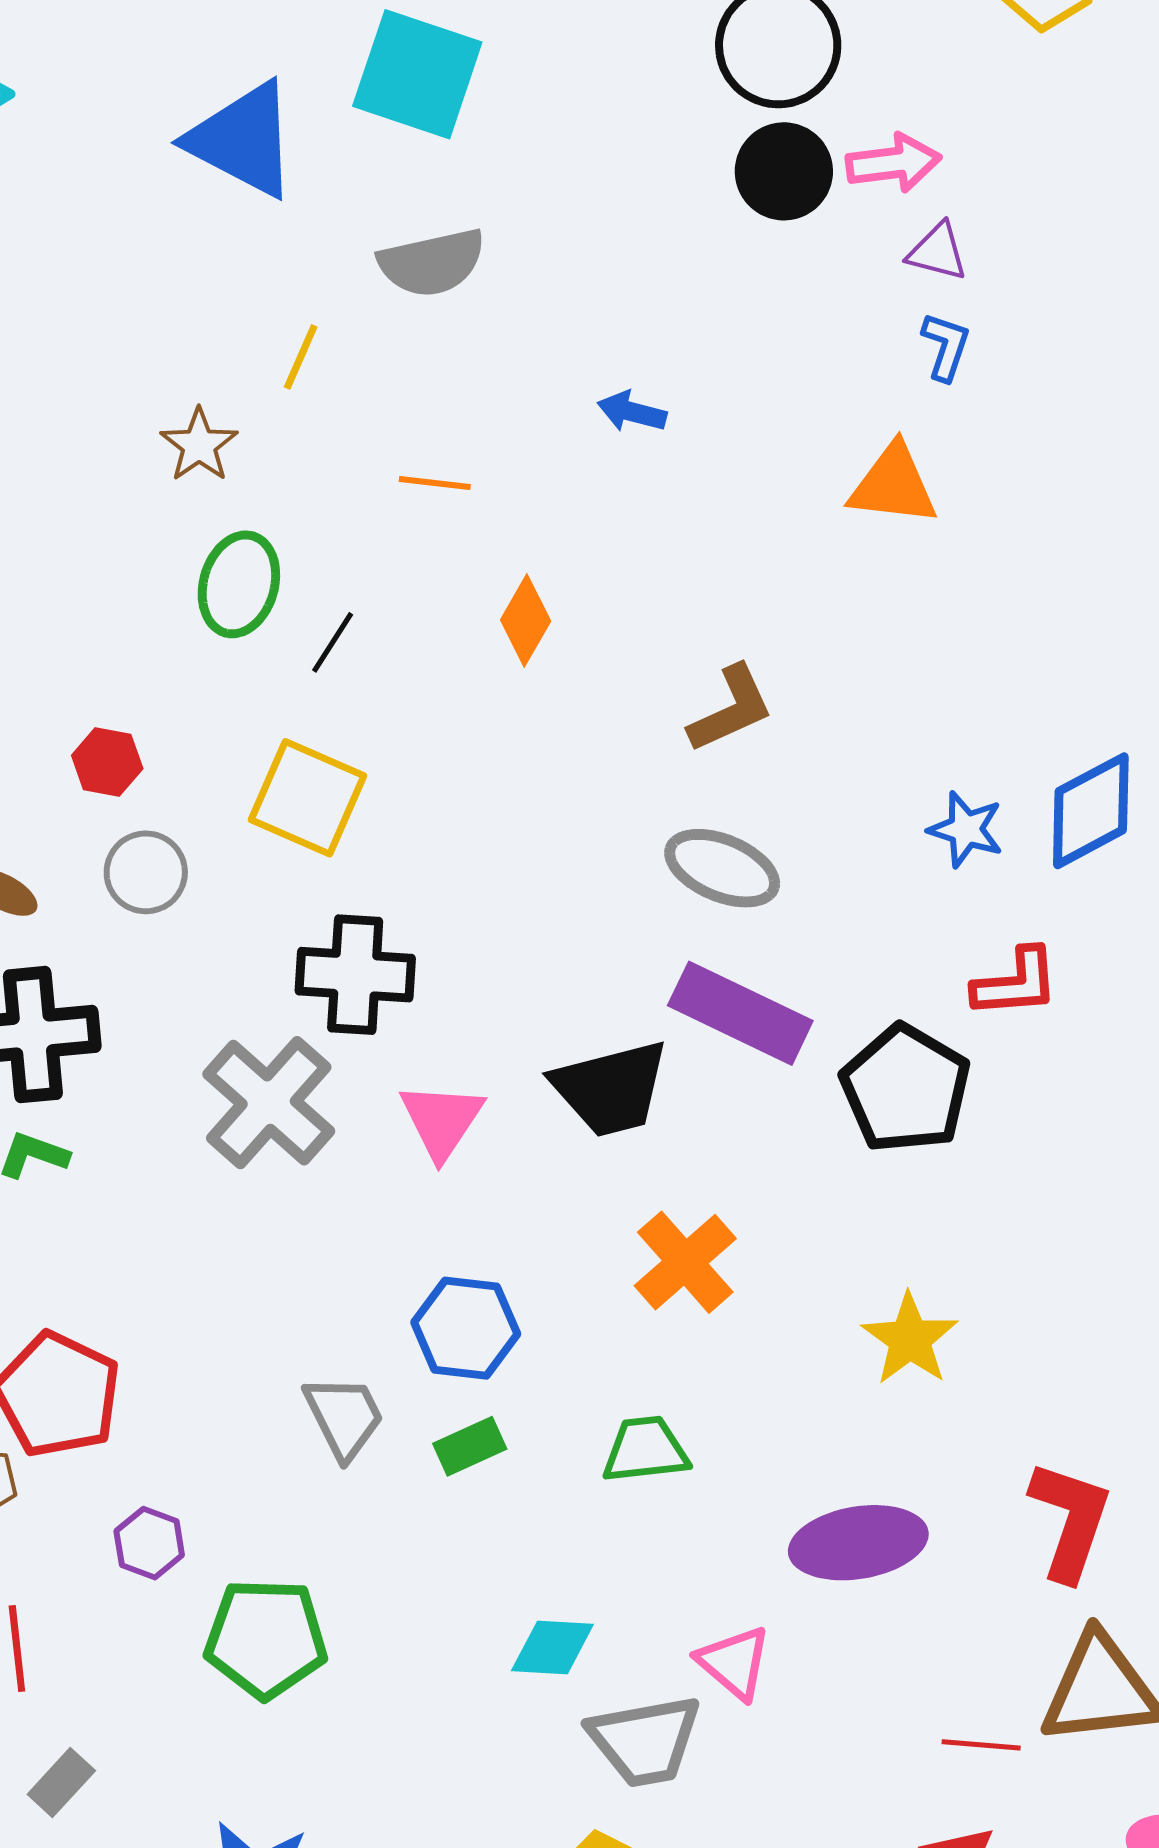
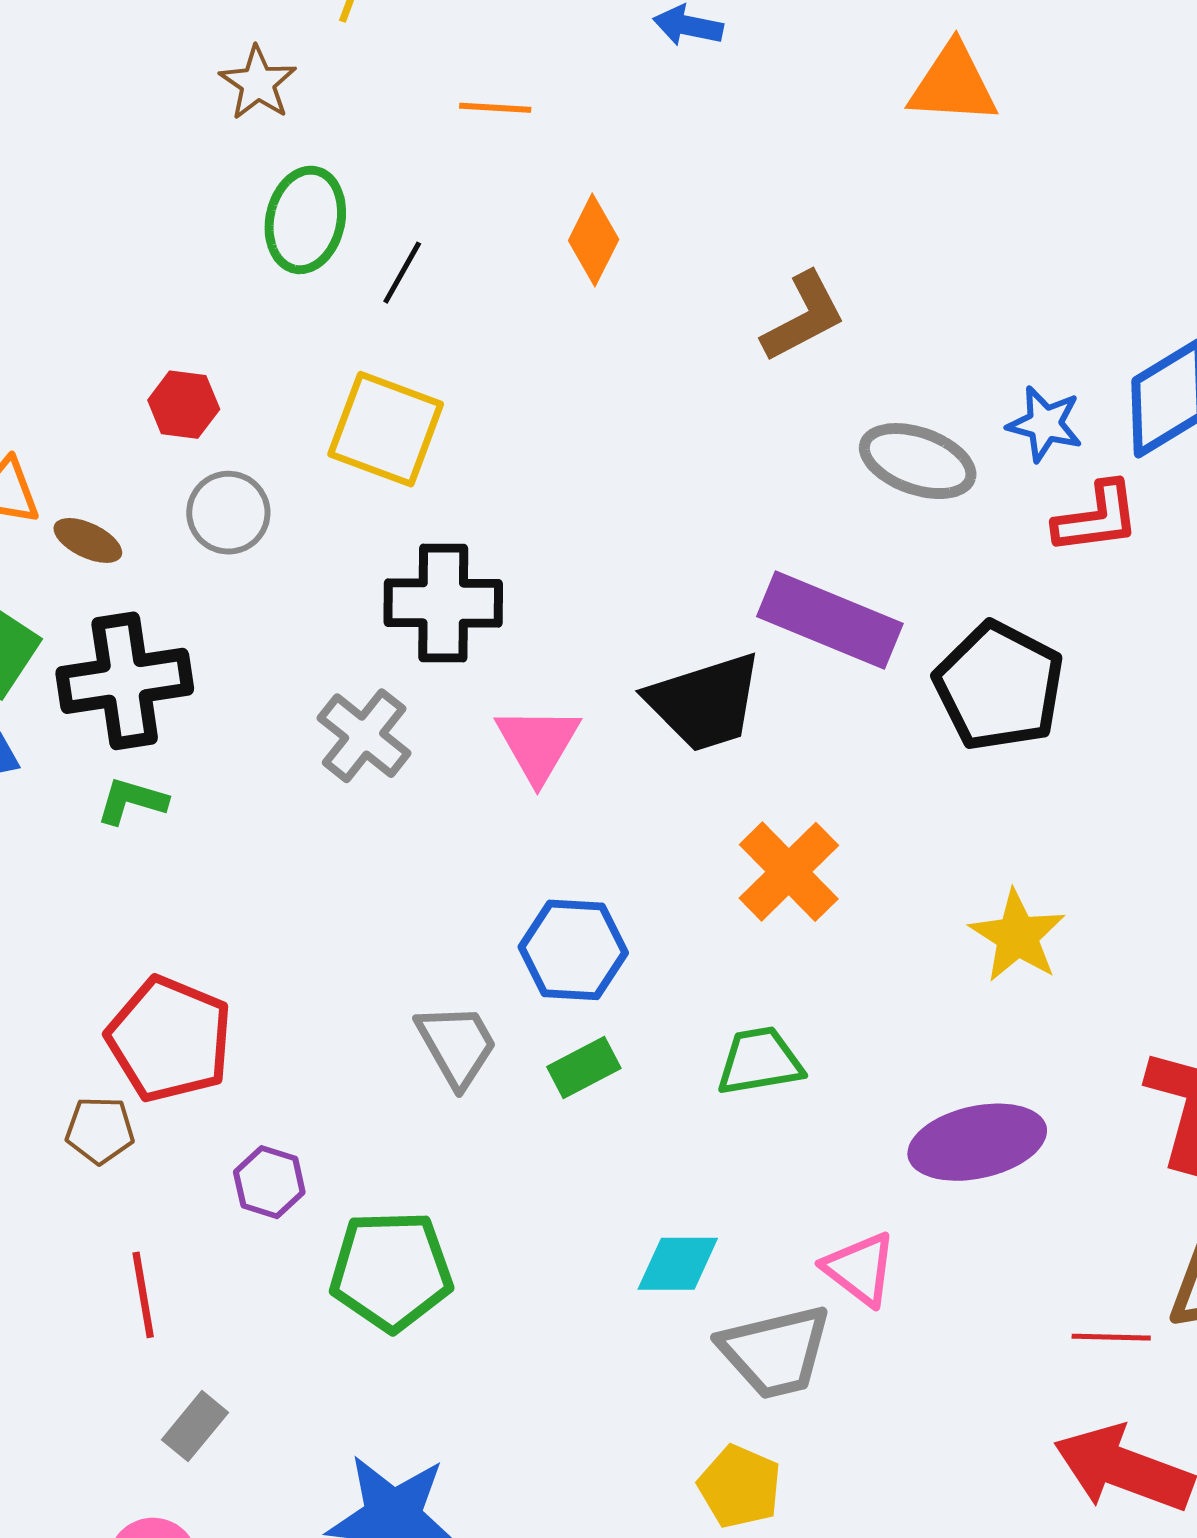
gray ellipse: (722, 868) -> (918, 461), moved
red L-shape: (1016, 983) -> (1097, 518), moved
gray cross: (269, 1103) -> (364, 736), size x0.7

